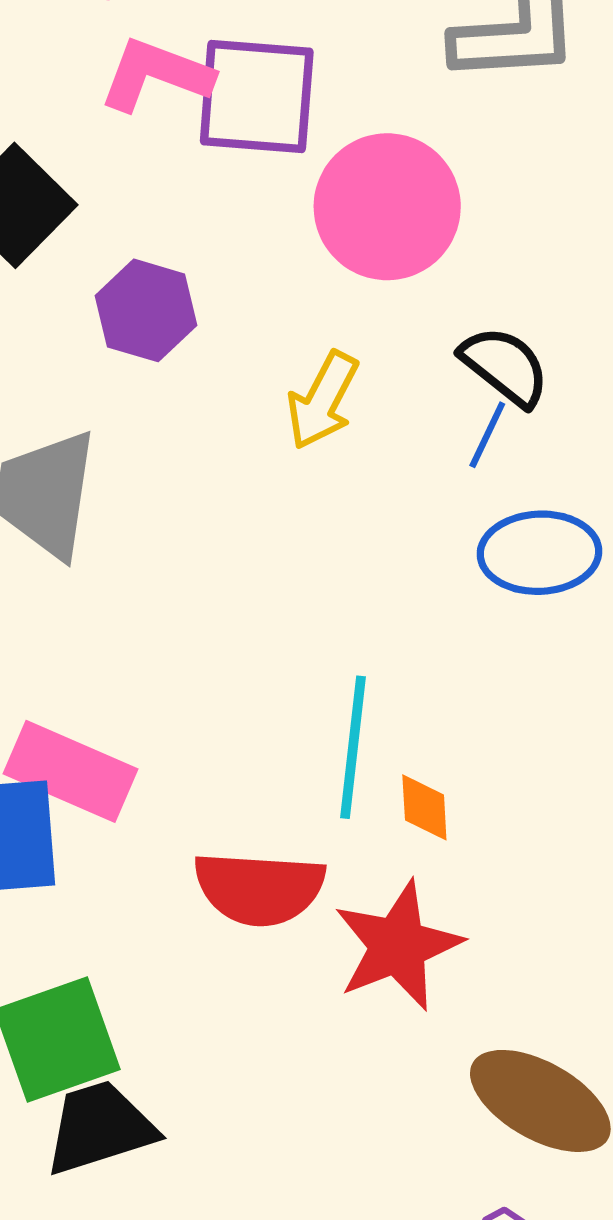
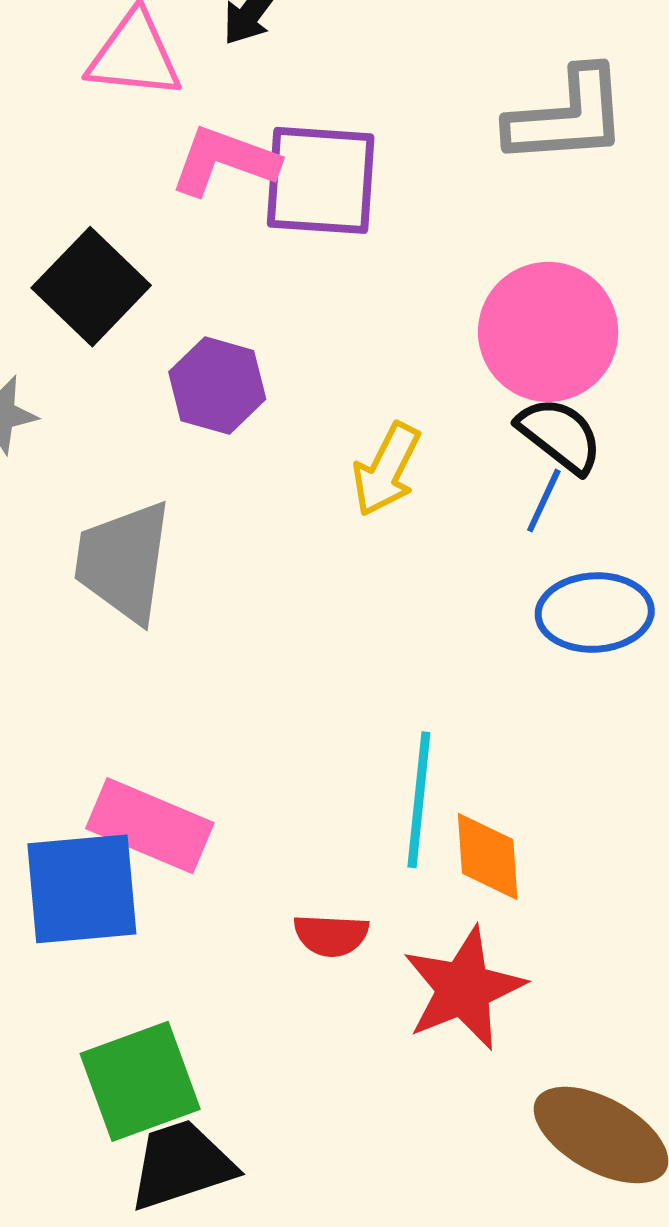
pink circle: (387, 207) -> (548, 332), moved
orange diamond: (424, 807) -> (488, 856), size x1.4
red semicircle: (259, 888) -> (331, 935), size x0.6

